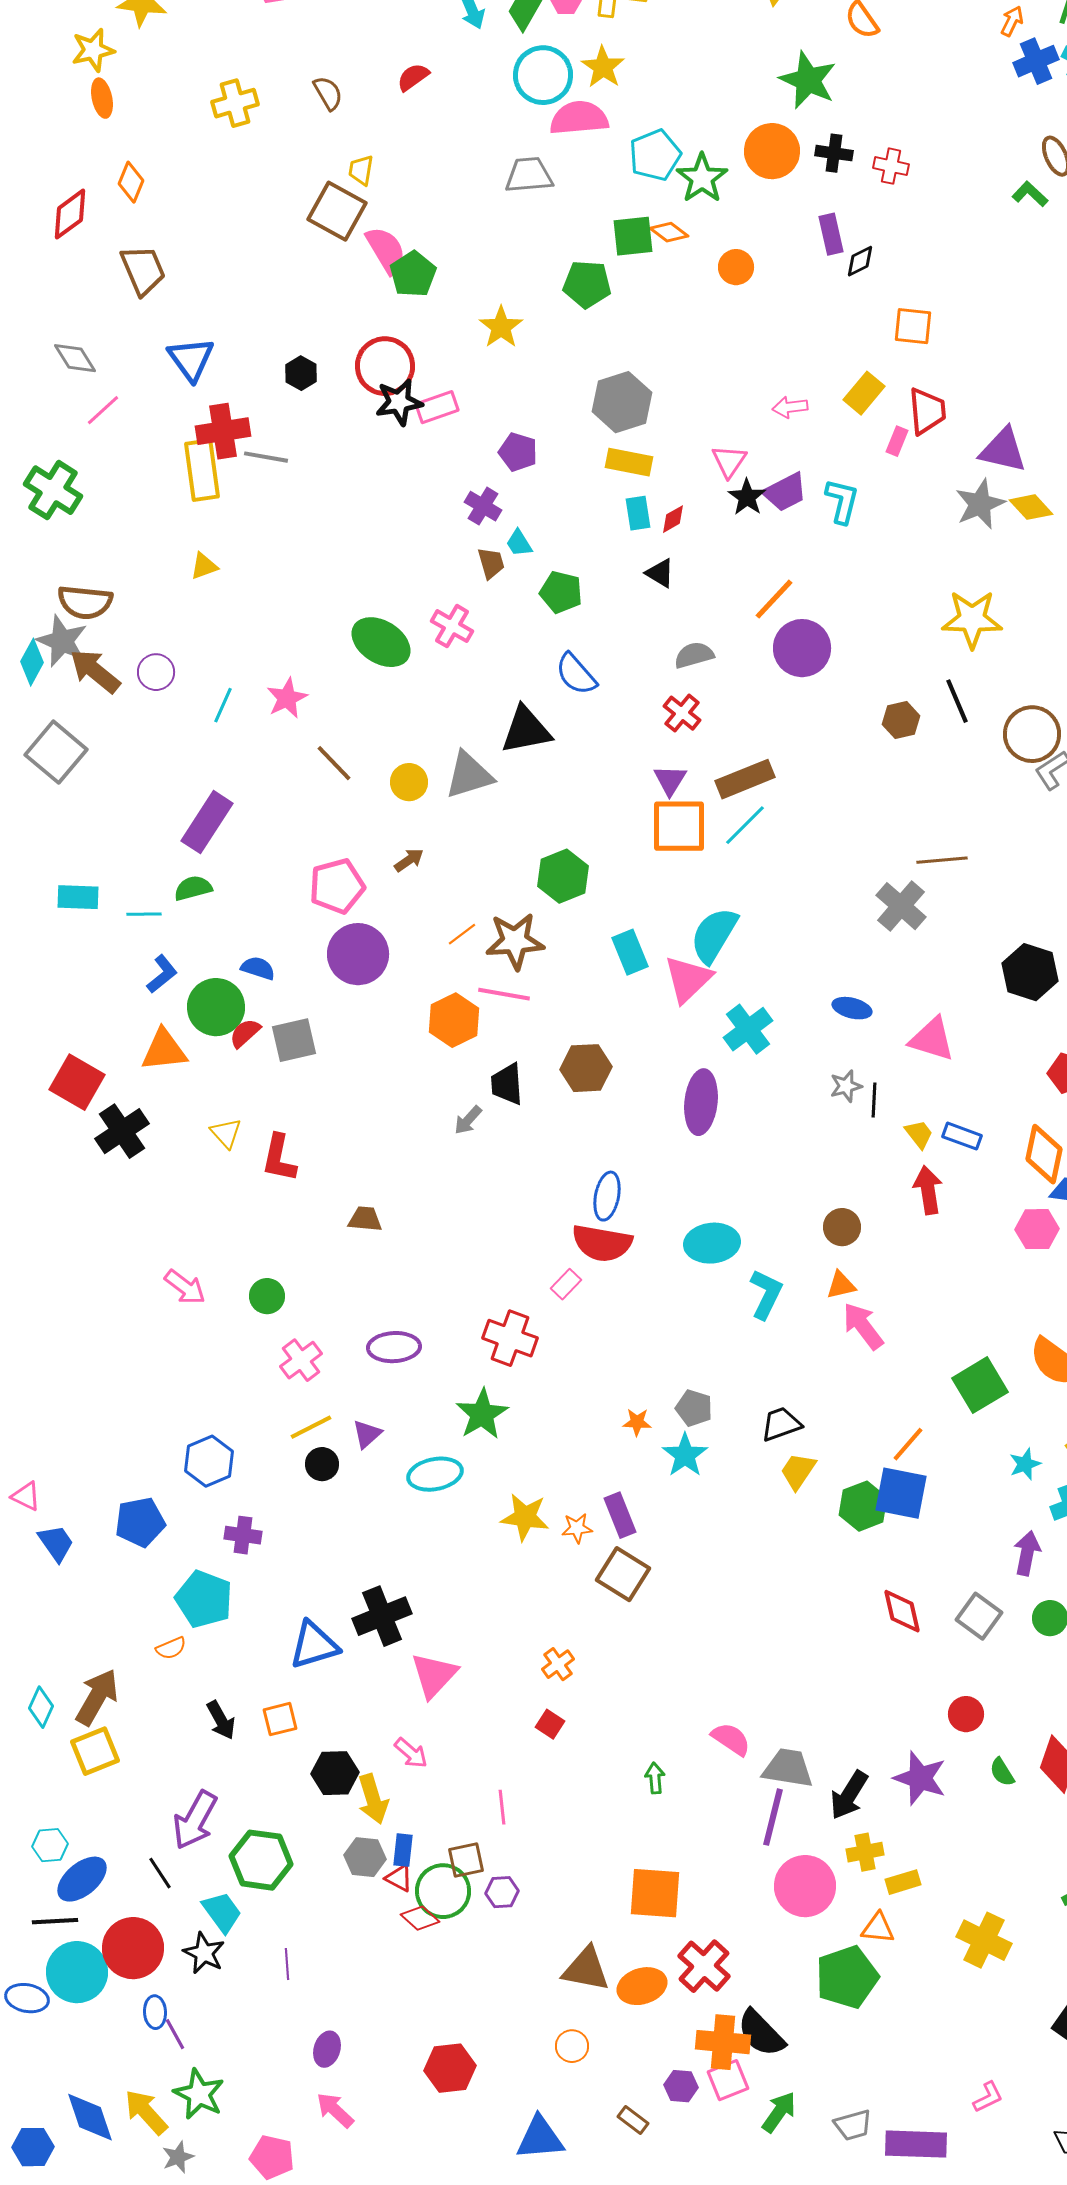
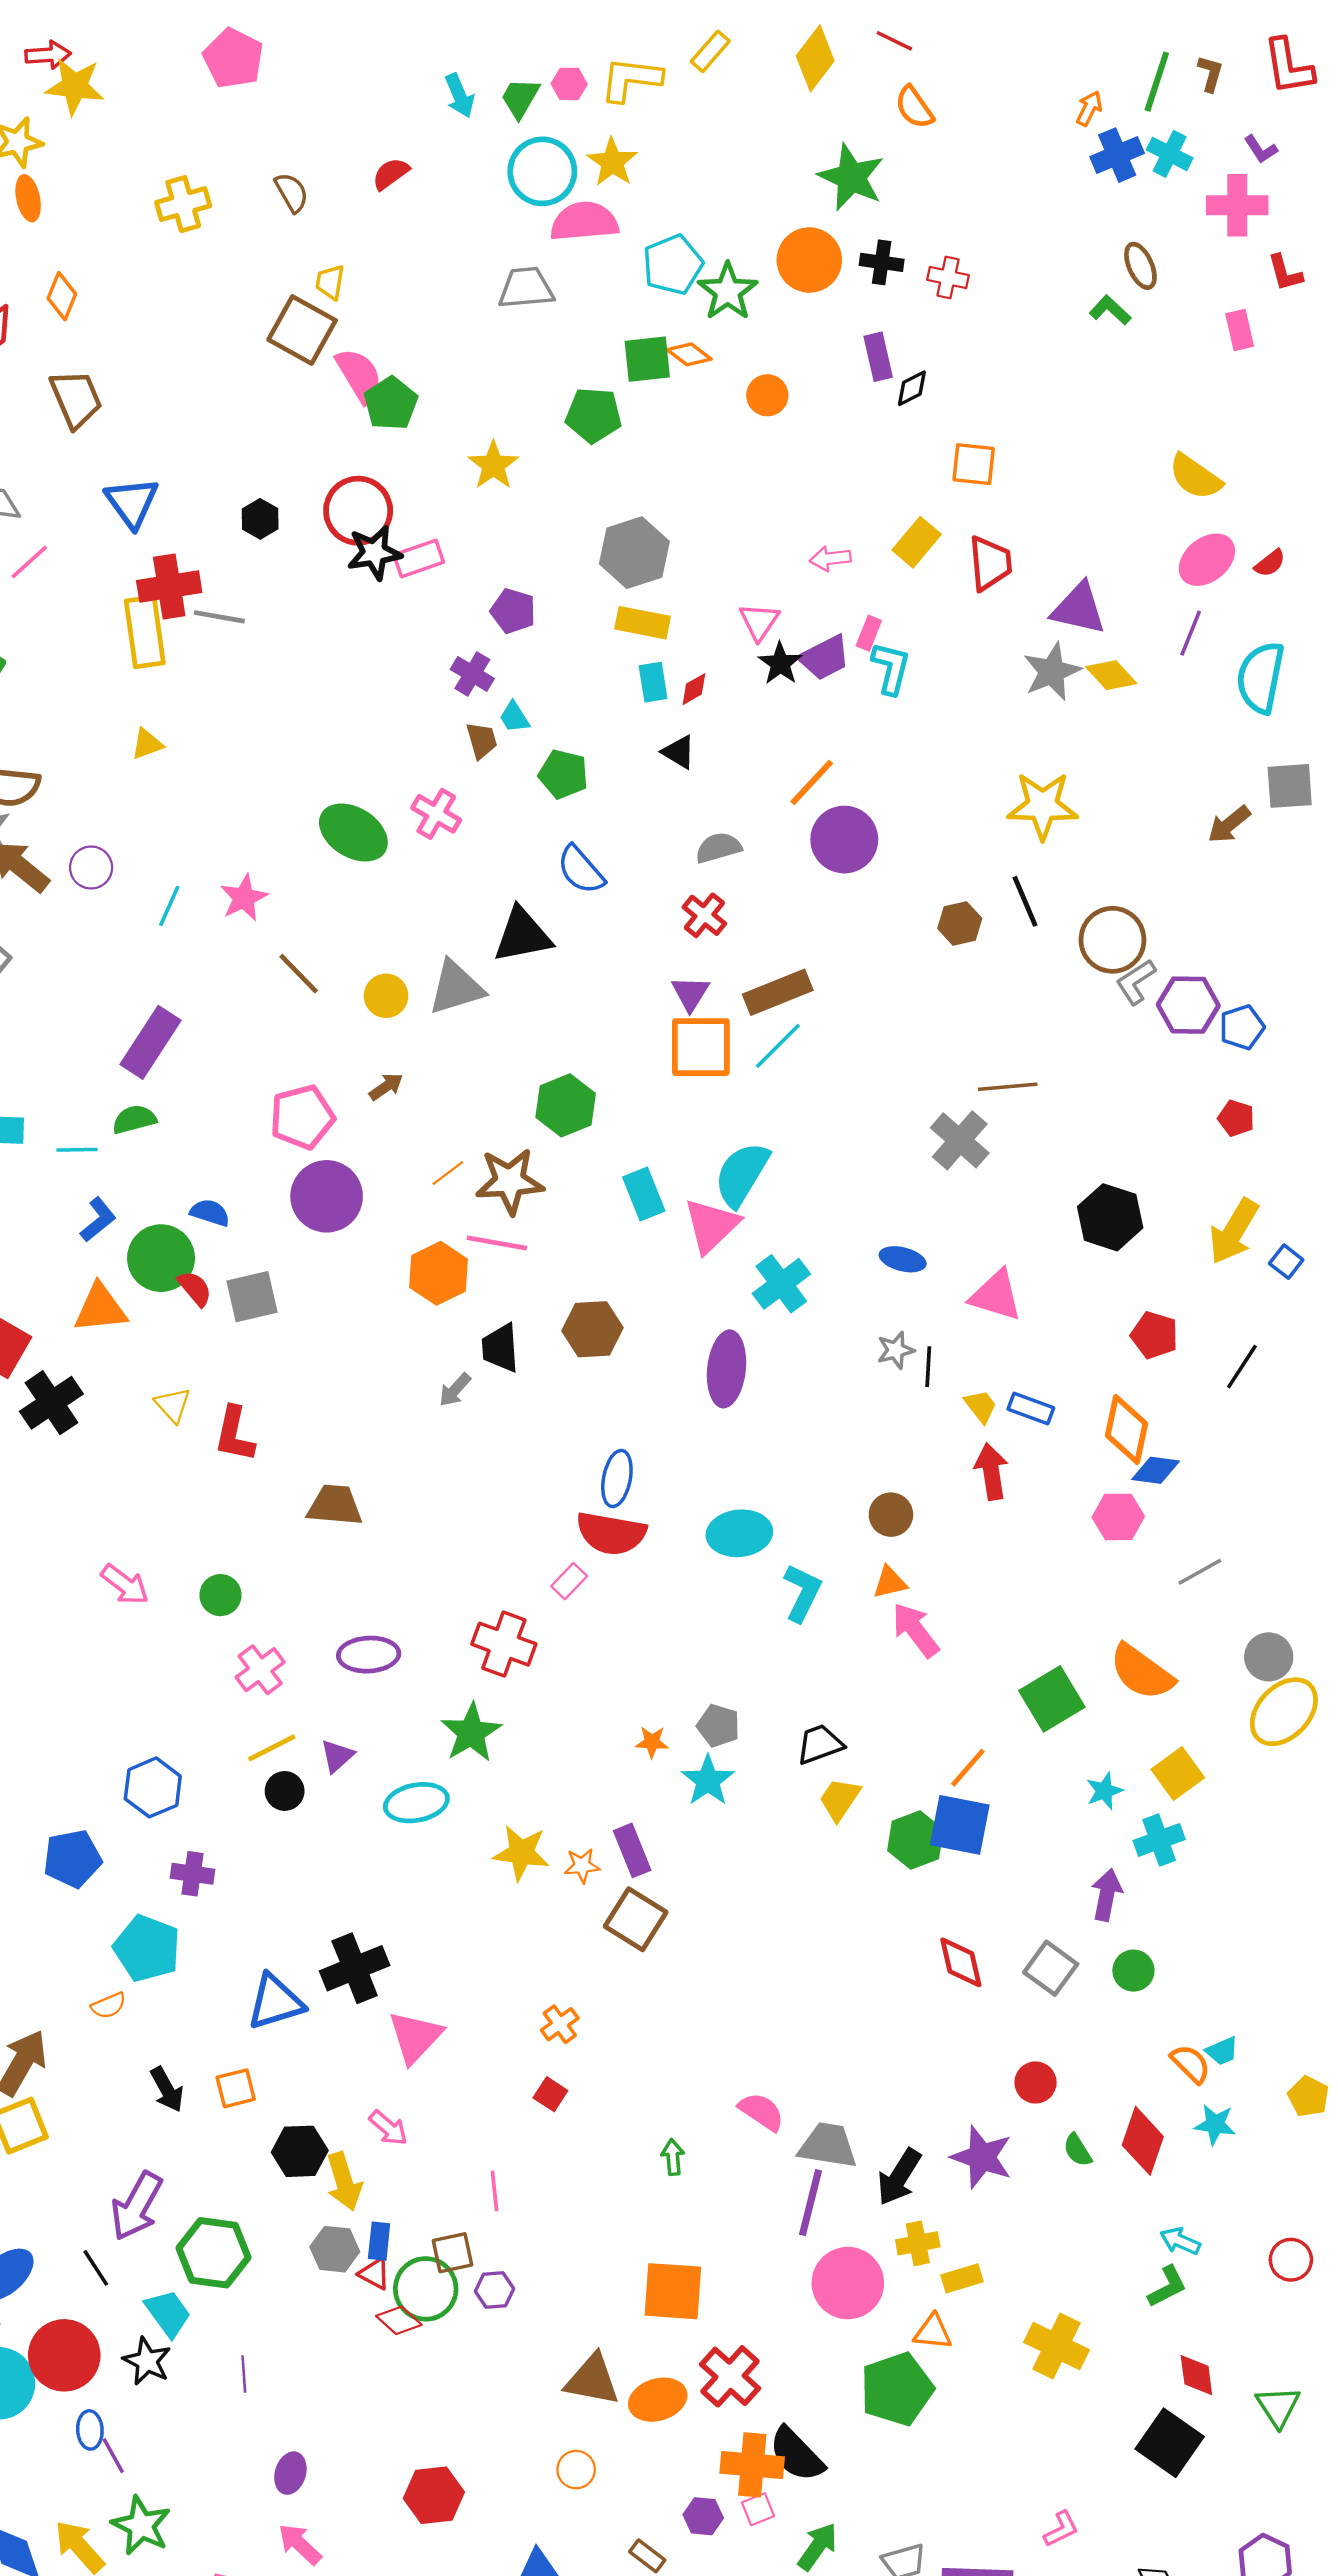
pink rectangle: (897, 441) -> (869, 633), moved
red semicircle: (245, 1033) -> (195, 1288), turned 92
brown trapezoid: (365, 1219) -> (335, 1505), size x1.4
pink square: (728, 2080) -> (758, 2509), size x0.7

